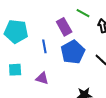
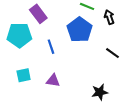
purple rectangle: (64, 27) -> (38, 14), moved
blue pentagon: (73, 52) -> (80, 30), moved

